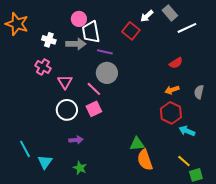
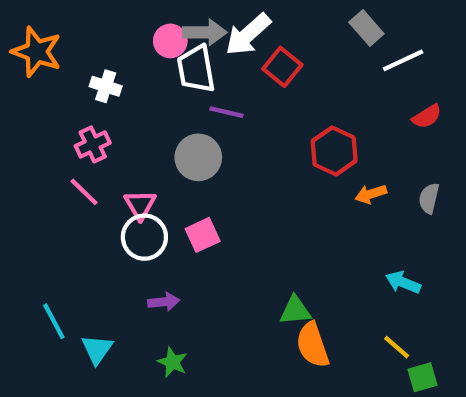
white arrow: (147, 16) -> (248, 34), moved, size x1.6
gray arrow: (76, 44) -> (205, 32), moved
red semicircle: (176, 63) -> (427, 116), moved
pink cross: (43, 67) -> (93, 144), turned 35
gray circle: (107, 73) -> (198, 157), moved
pink triangle: (65, 82) -> (140, 205), moved
pink line: (94, 89) -> (84, 192), moved
red hexagon: (171, 113) -> (334, 151), moved

